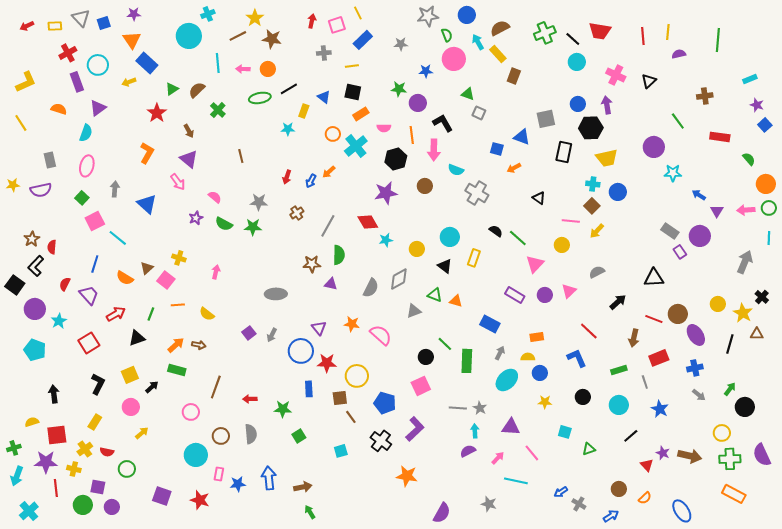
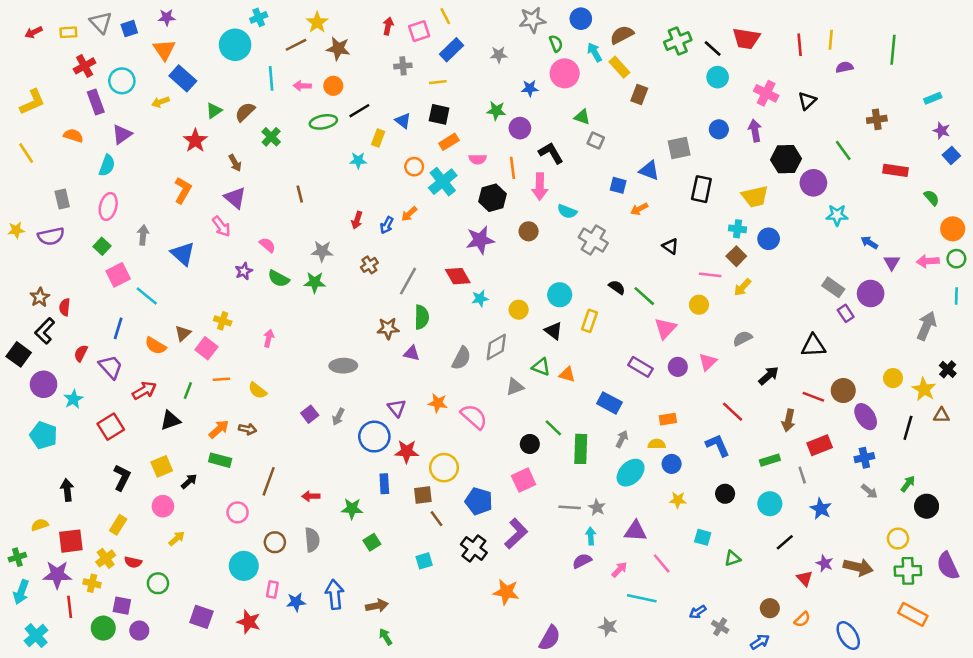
black hexagon: (591, 128) -> (786, 159), moved

